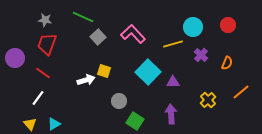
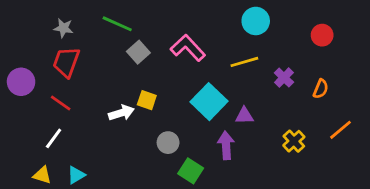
cyan circle: (193, 27) -> (256, 21), moved
purple arrow: (171, 114) -> (226, 145), moved
yellow triangle: (30, 124) -> (42, 175), turned -32

